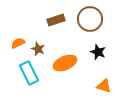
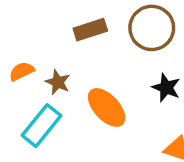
orange ellipse: (65, 63) -> (107, 107), turned 70
cyan rectangle: (29, 73) -> (41, 126), turned 65

